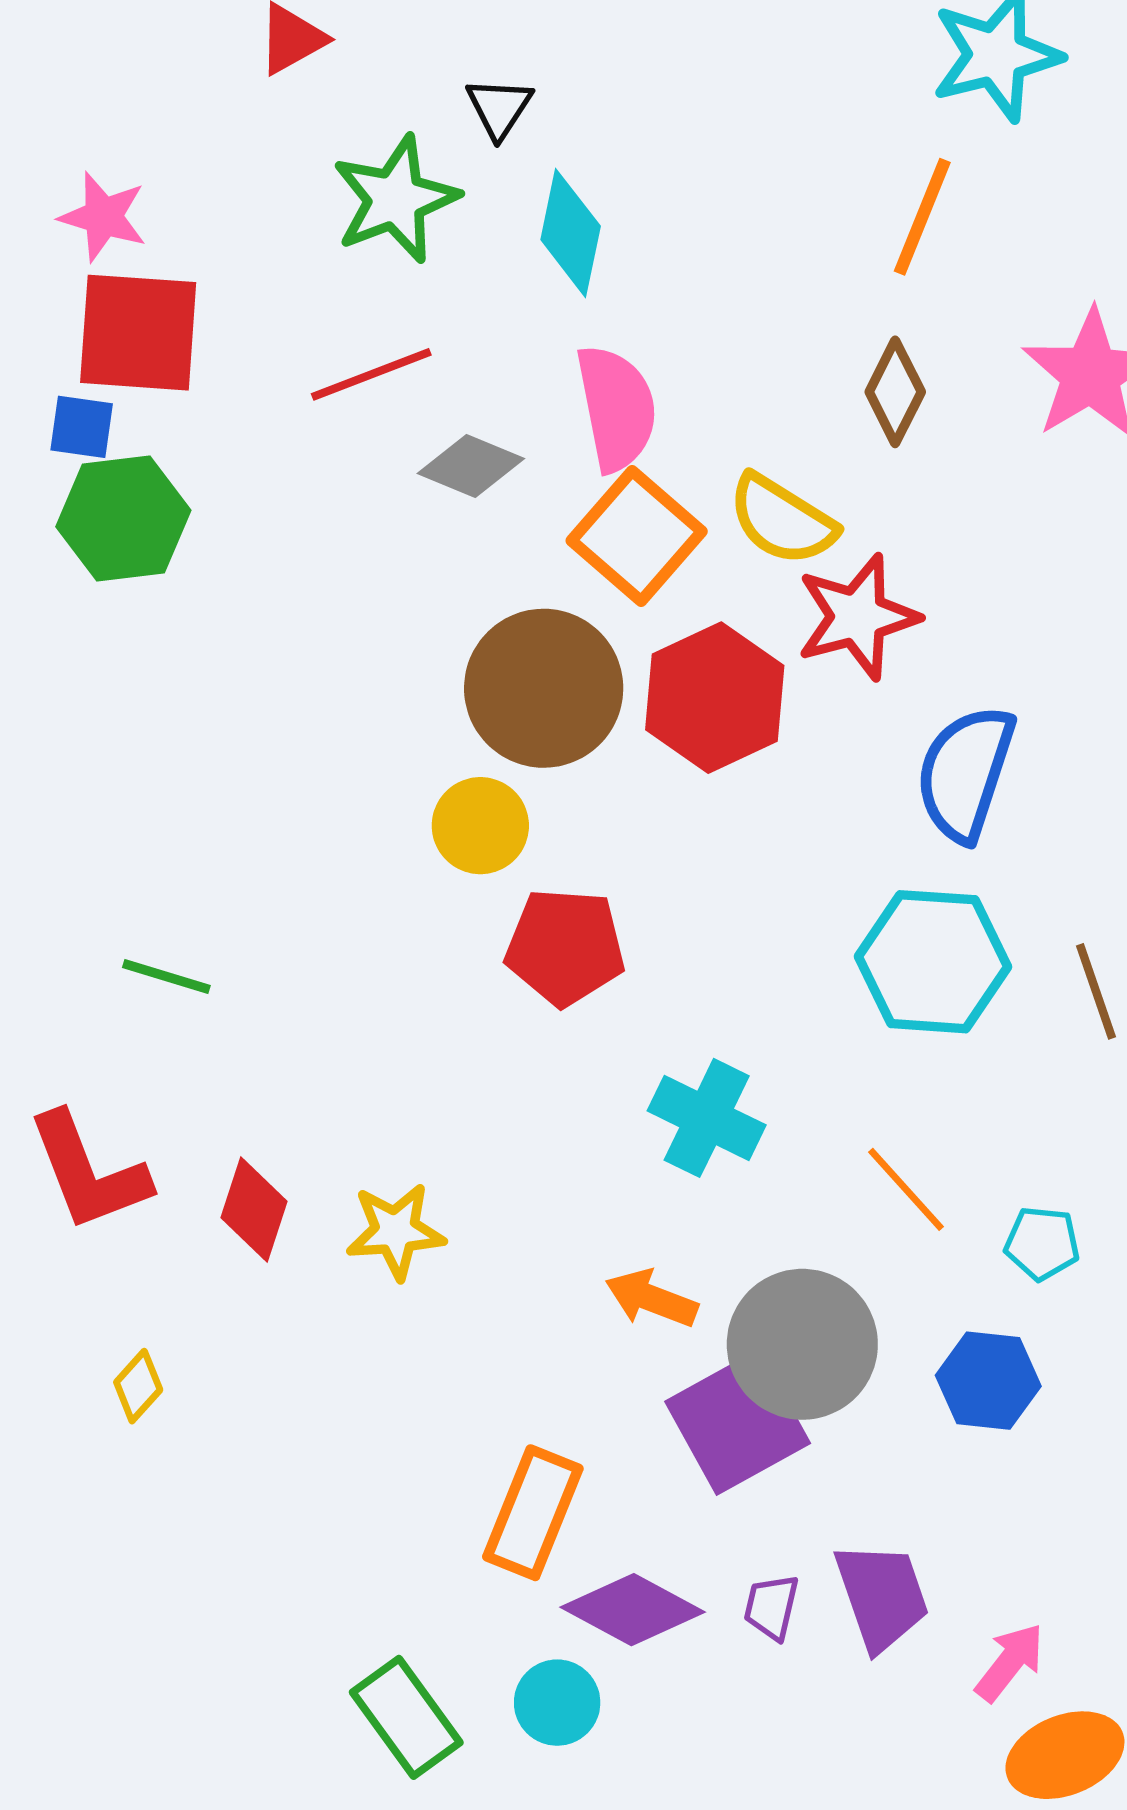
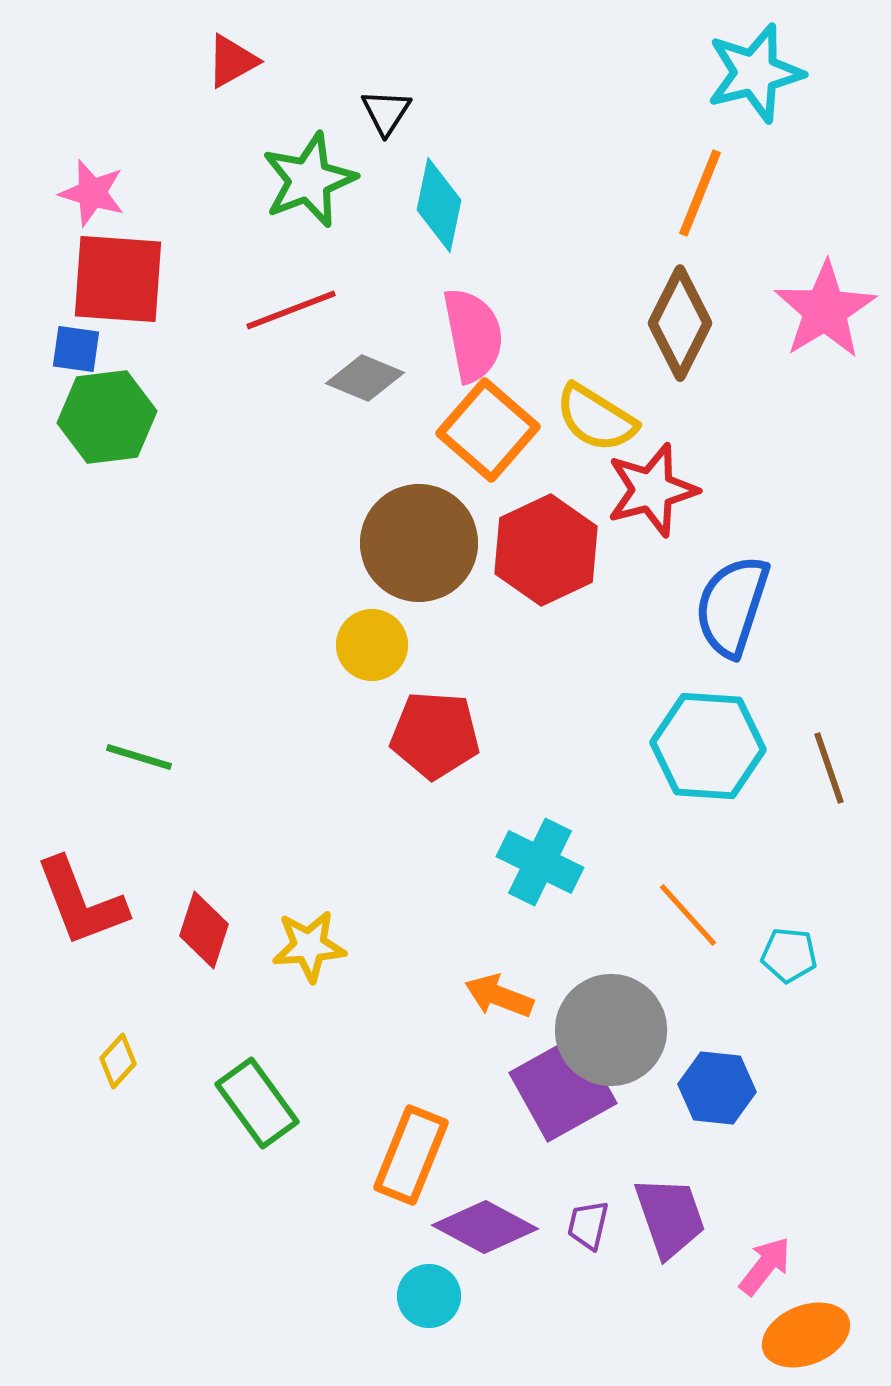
brown diamond: (895, 392) -> (680, 323), size x1.4
blue hexagon: (988, 1381) -> (717, 1088), moved
green rectangle: (406, 1717) -> (257, 1103), moved

